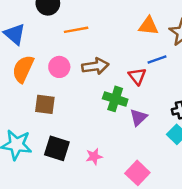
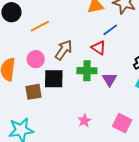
brown arrow: (95, 66) -> (64, 50), turned -30
black square: (57, 148) -> (54, 79), moved

